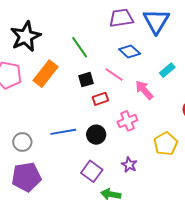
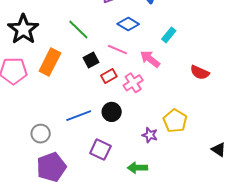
pink cross: (127, 121) -> (133, 83), moved
yellow pentagon: (166, 144) -> (175, 121), moved
purple square: (92, 171) -> (100, 150), moved

